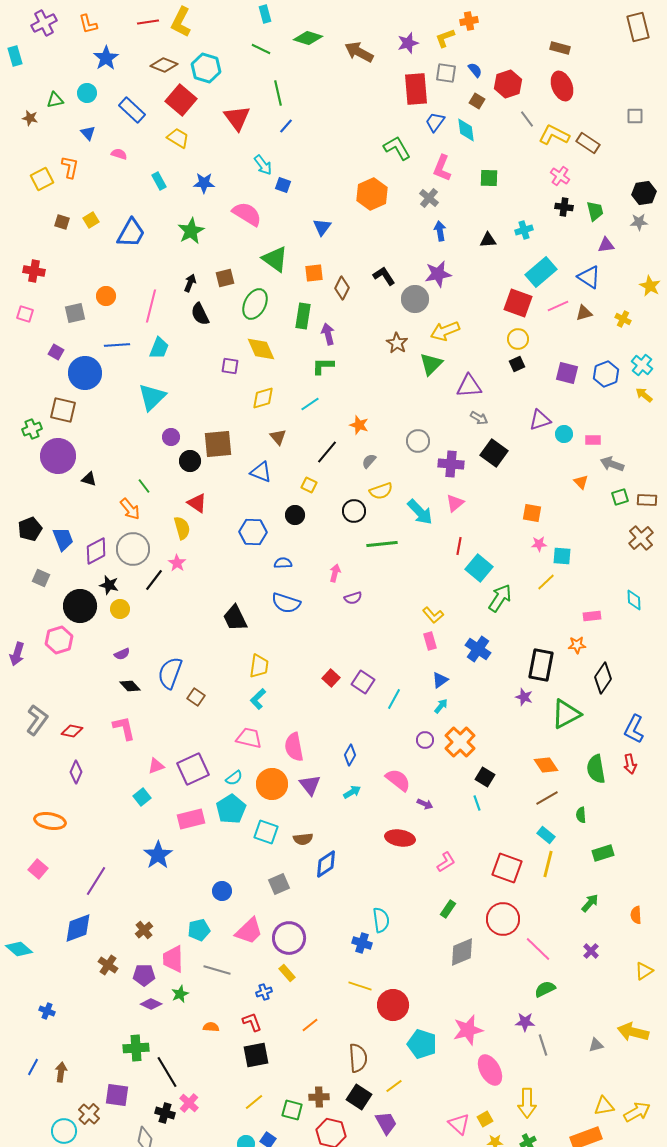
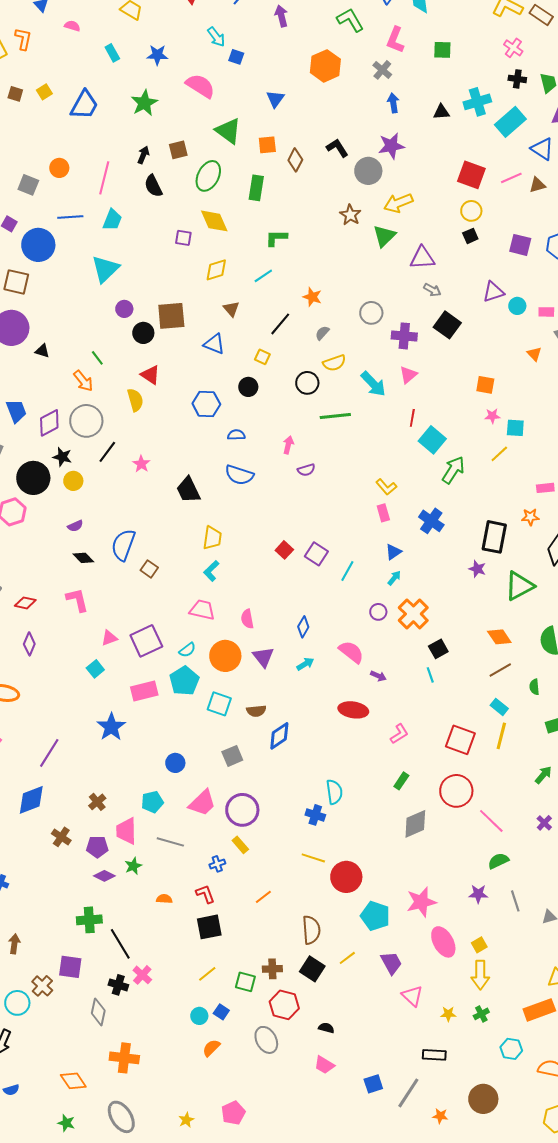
cyan cross: (524, 230) -> (477, 102), size x1.5
cyan rectangle: (541, 272) -> (510, 122), moved
gray square: (75, 313) -> (28, 185), turned 35
purple arrow: (328, 334) -> (281, 16), moved
pink star: (177, 563) -> (141, 464), moved
pink semicircle: (294, 747) -> (247, 619), size x0.7
black square: (485, 777) -> (438, 649), turned 30
gray line: (543, 1045) -> (515, 901), moved
yellow square: (485, 1119) -> (479, 945), moved
purple trapezoid: (386, 1123) -> (391, 963), moved

